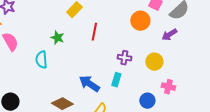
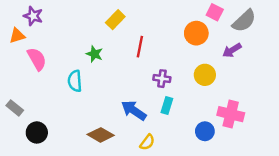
purple cross: (124, 58) -> (162, 79), moved
yellow circle: (154, 62) -> (205, 75), moved
pink cross: (168, 87) -> (231, 114), size x1.5

